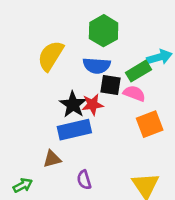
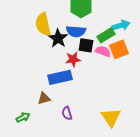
yellow semicircle: (51, 56) -> (43, 24), turned -45
black star: (73, 105) -> (58, 38), moved
orange square: (150, 124) -> (119, 49), moved

